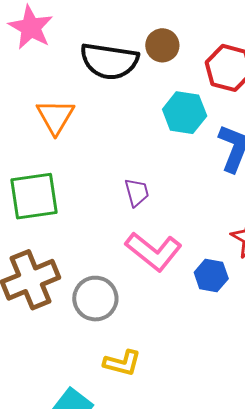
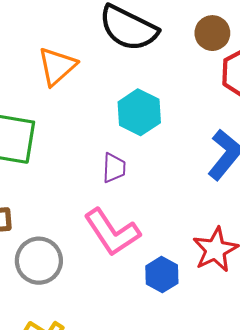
brown circle: (162, 45) -> (212, 33), moved
cyan hexagon: (185, 113) -> (139, 112), moved

